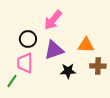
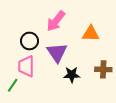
orange triangle: (86, 45) -> (91, 34), moved
purple triangle: (54, 50) -> (57, 53), turned -45

